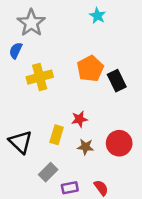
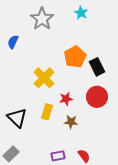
gray star: (31, 23) -> (42, 19), moved
yellow cross: (40, 77) -> (44, 78), moved, turned -30
red circle: (119, 143) -> (97, 97), moved
gray rectangle: (48, 172) -> (11, 154), moved

